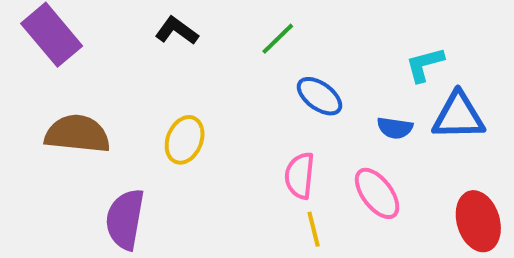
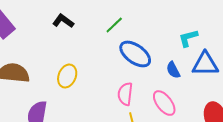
blue ellipse: (320, 96) -> (135, 54), size x1.4
blue semicircle: (395, 128) -> (173, 70), turned 54

